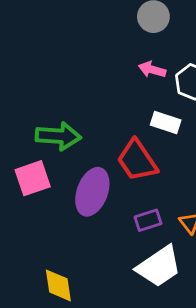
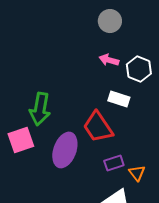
green arrow: (58, 136) -> (40, 109), turned 96
purple rectangle: (148, 220) -> (114, 163), moved

